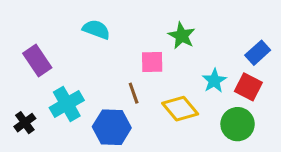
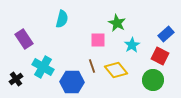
cyan semicircle: (96, 29) -> (62, 19), turned 84
cyan star: (214, 81) -> (132, 45), moved
brown line: (134, 93) -> (92, 66), moved
cyan cross: (67, 104) -> (43, 67), turned -30

